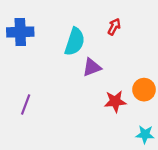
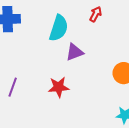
red star: (115, 101) -> (59, 87), moved

